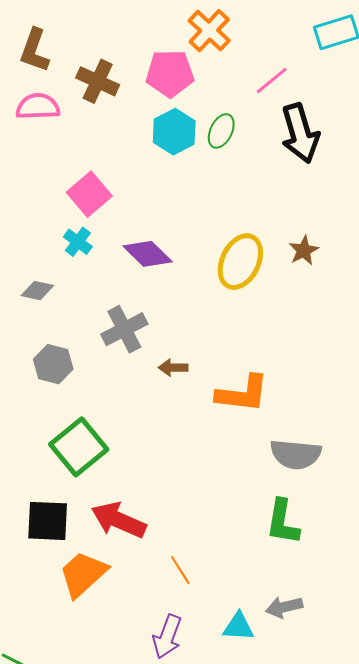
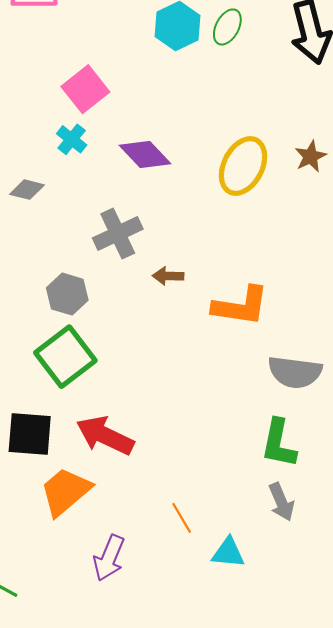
gray hexagon: (53, 364) -> (67, 294), moved
orange line: (180, 570) -> (182, 518), moved
gray arrow: (284, 607) -> (281, 502), moved, turned -102
purple arrow: (167, 637) -> (109, 558), moved

